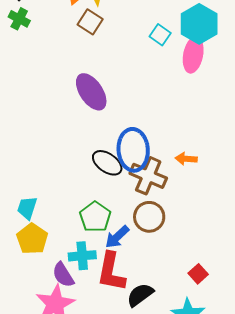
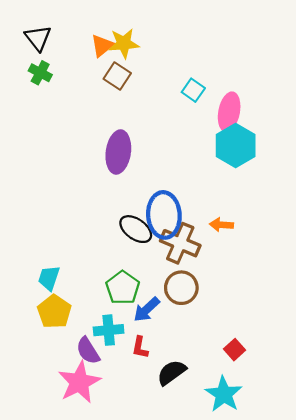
cyan hexagon: (199, 24) -> (236, 145), moved
purple ellipse: (91, 92) -> (118, 152), turned 42
red L-shape: (111, 272) -> (140, 347), size x0.5

